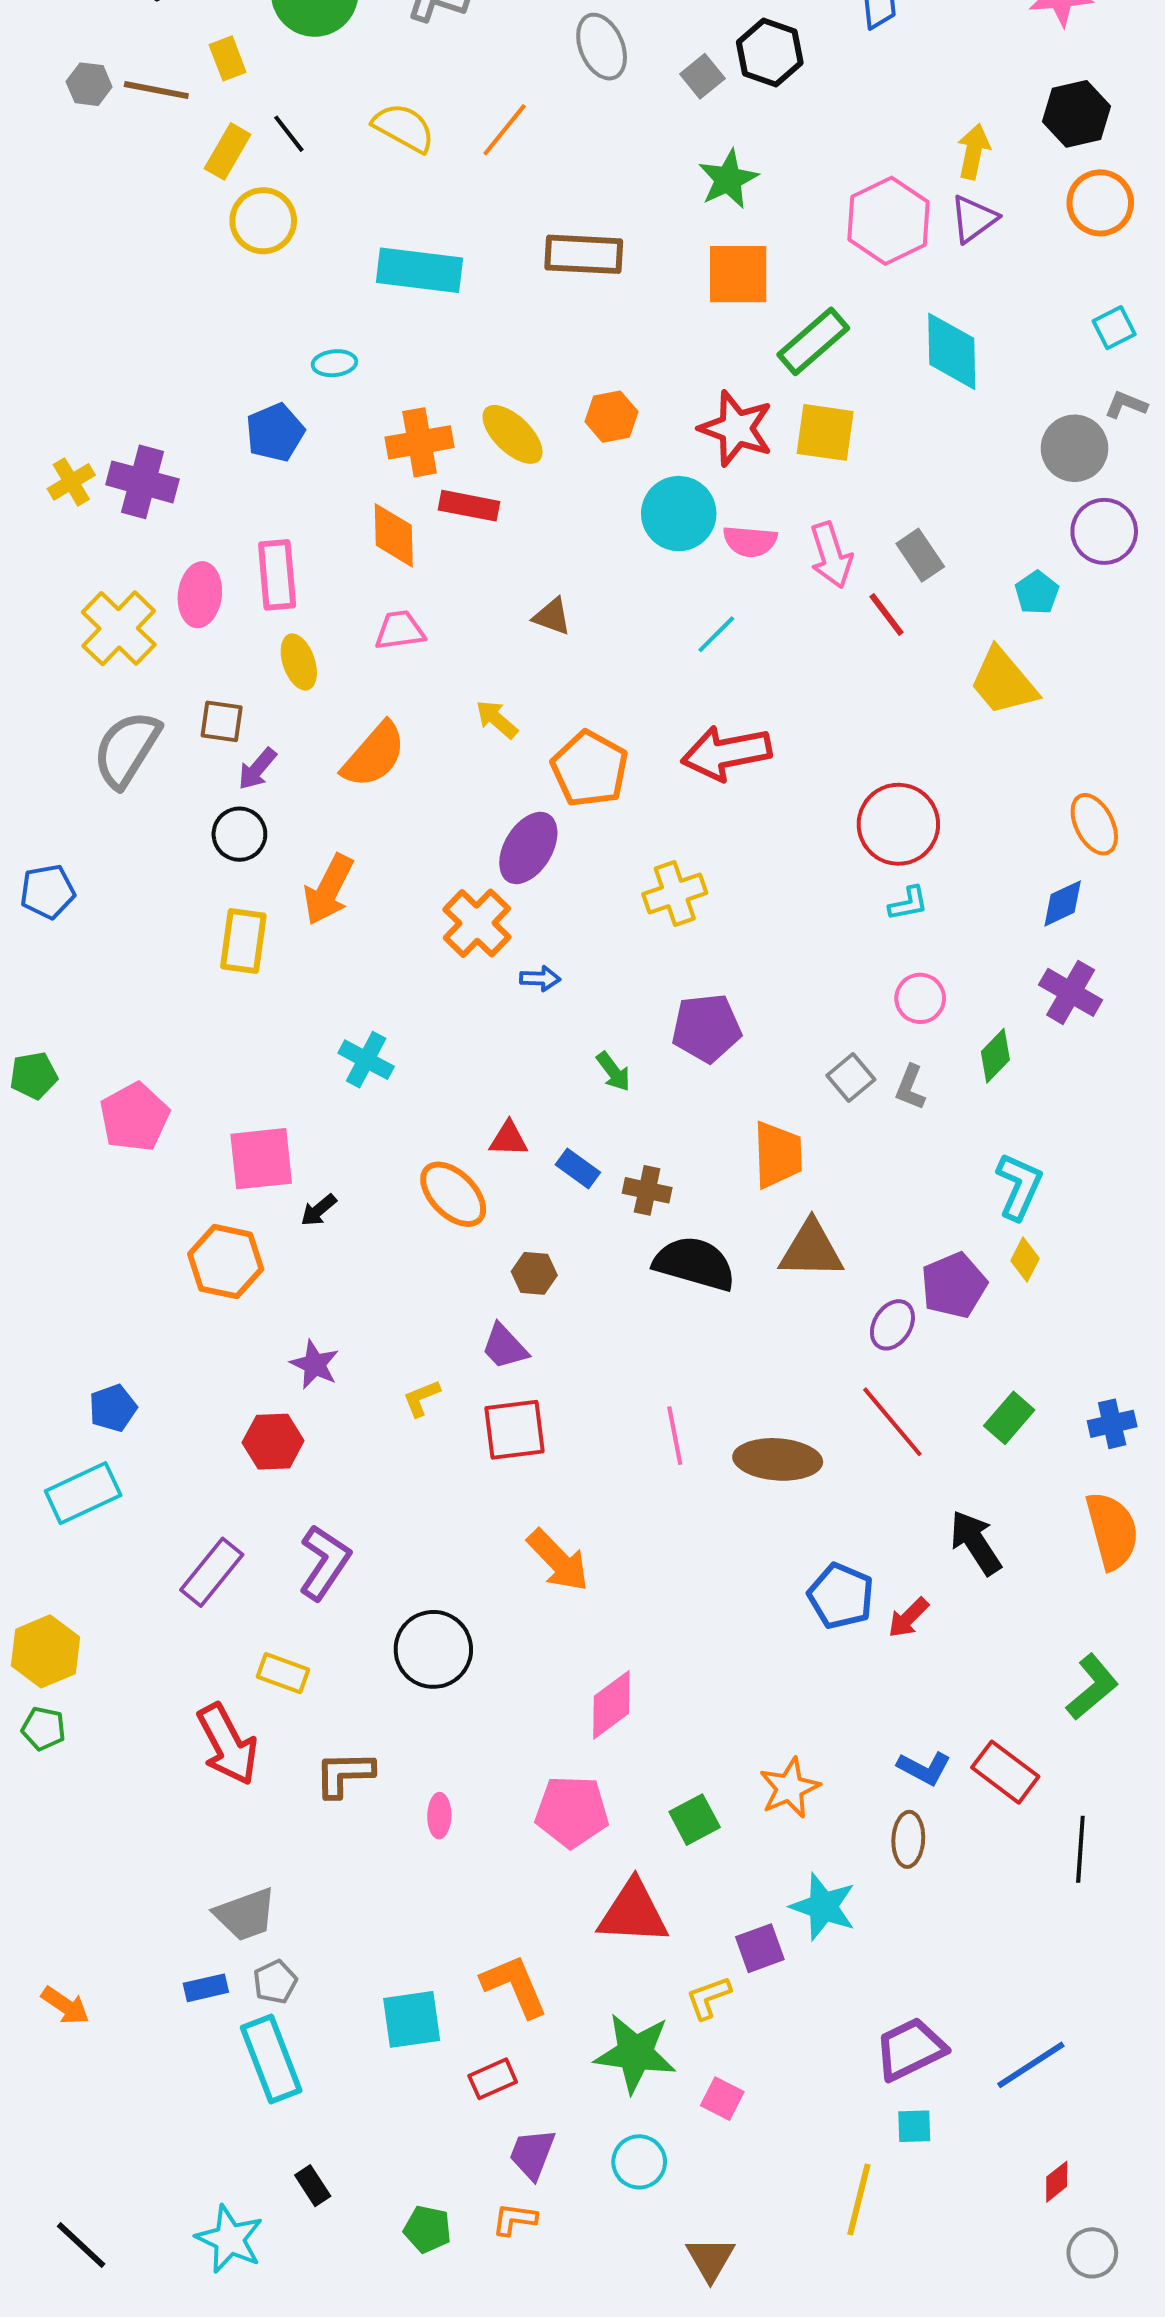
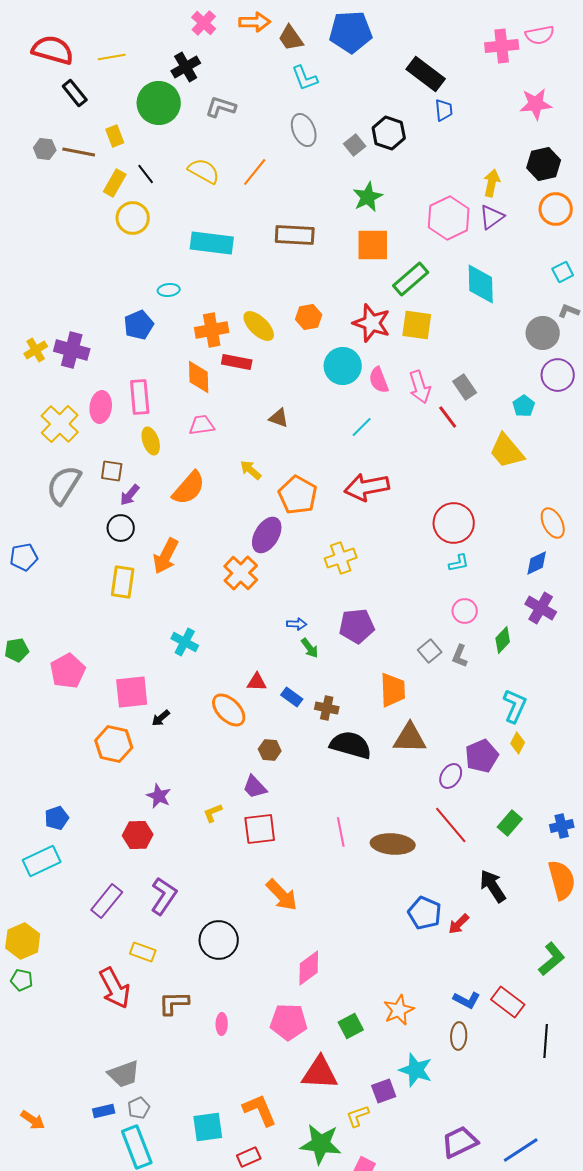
pink semicircle: (750, 541) -> (379, 380), turned 64
blue arrow: (540, 979) -> (297, 624), moved

